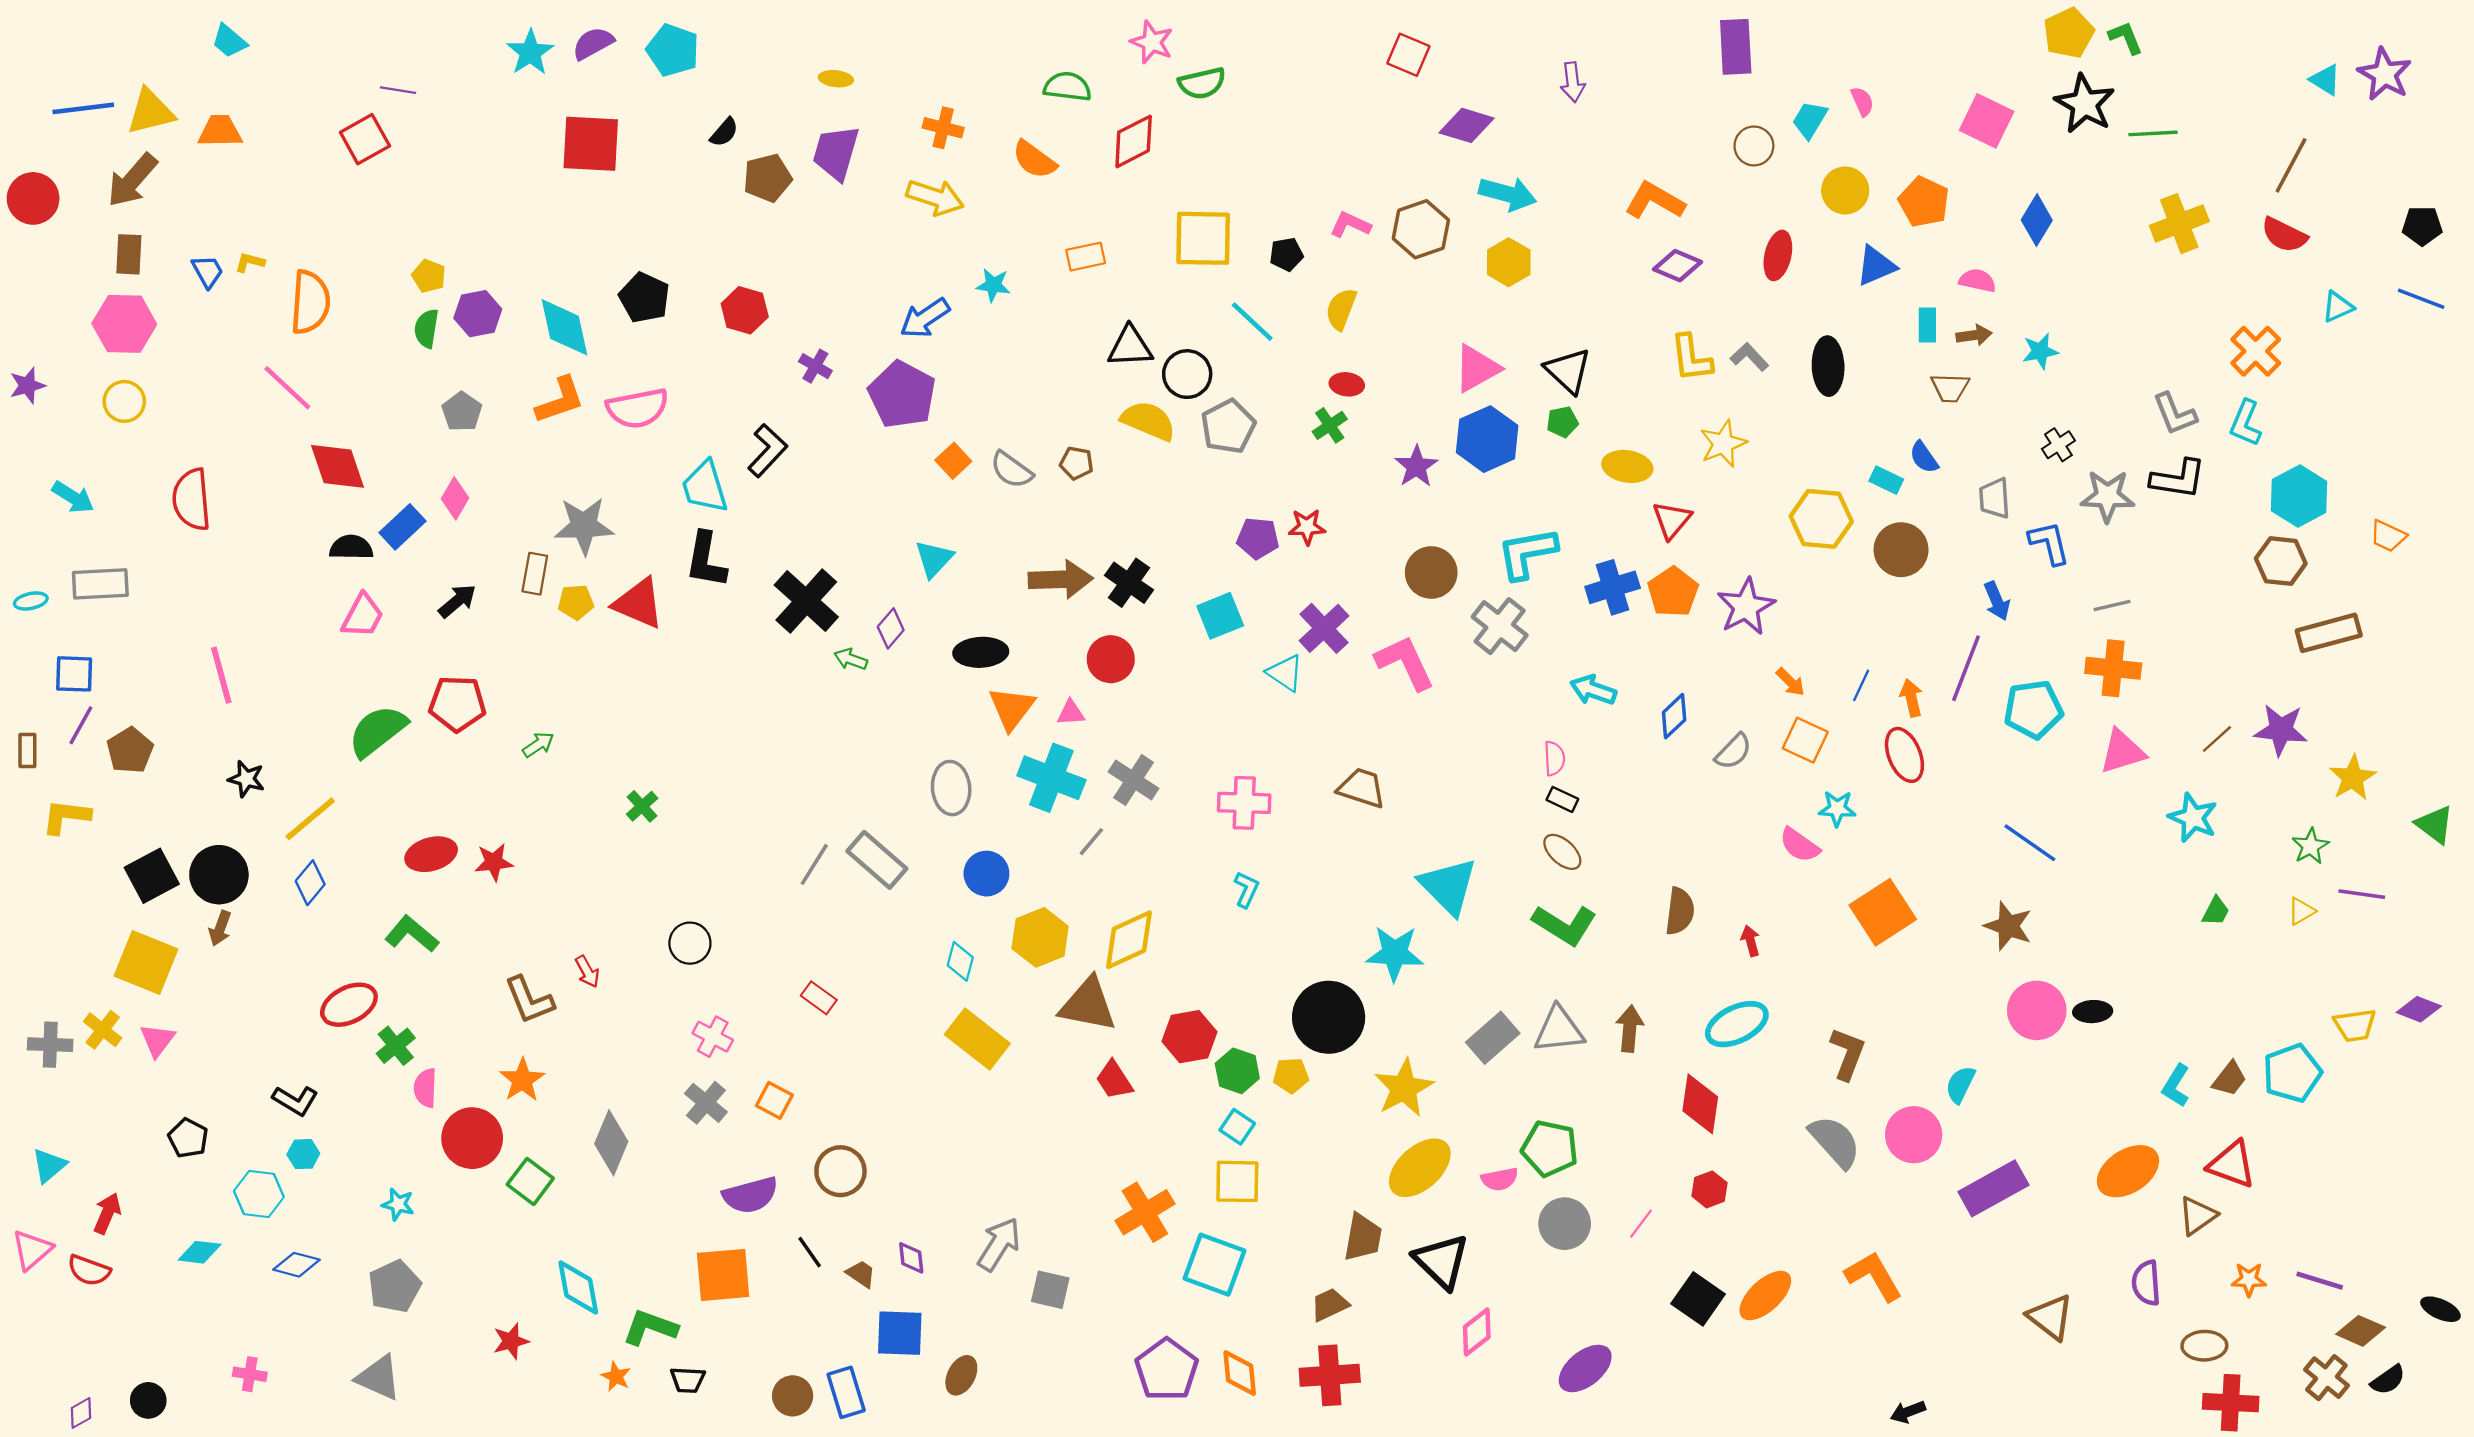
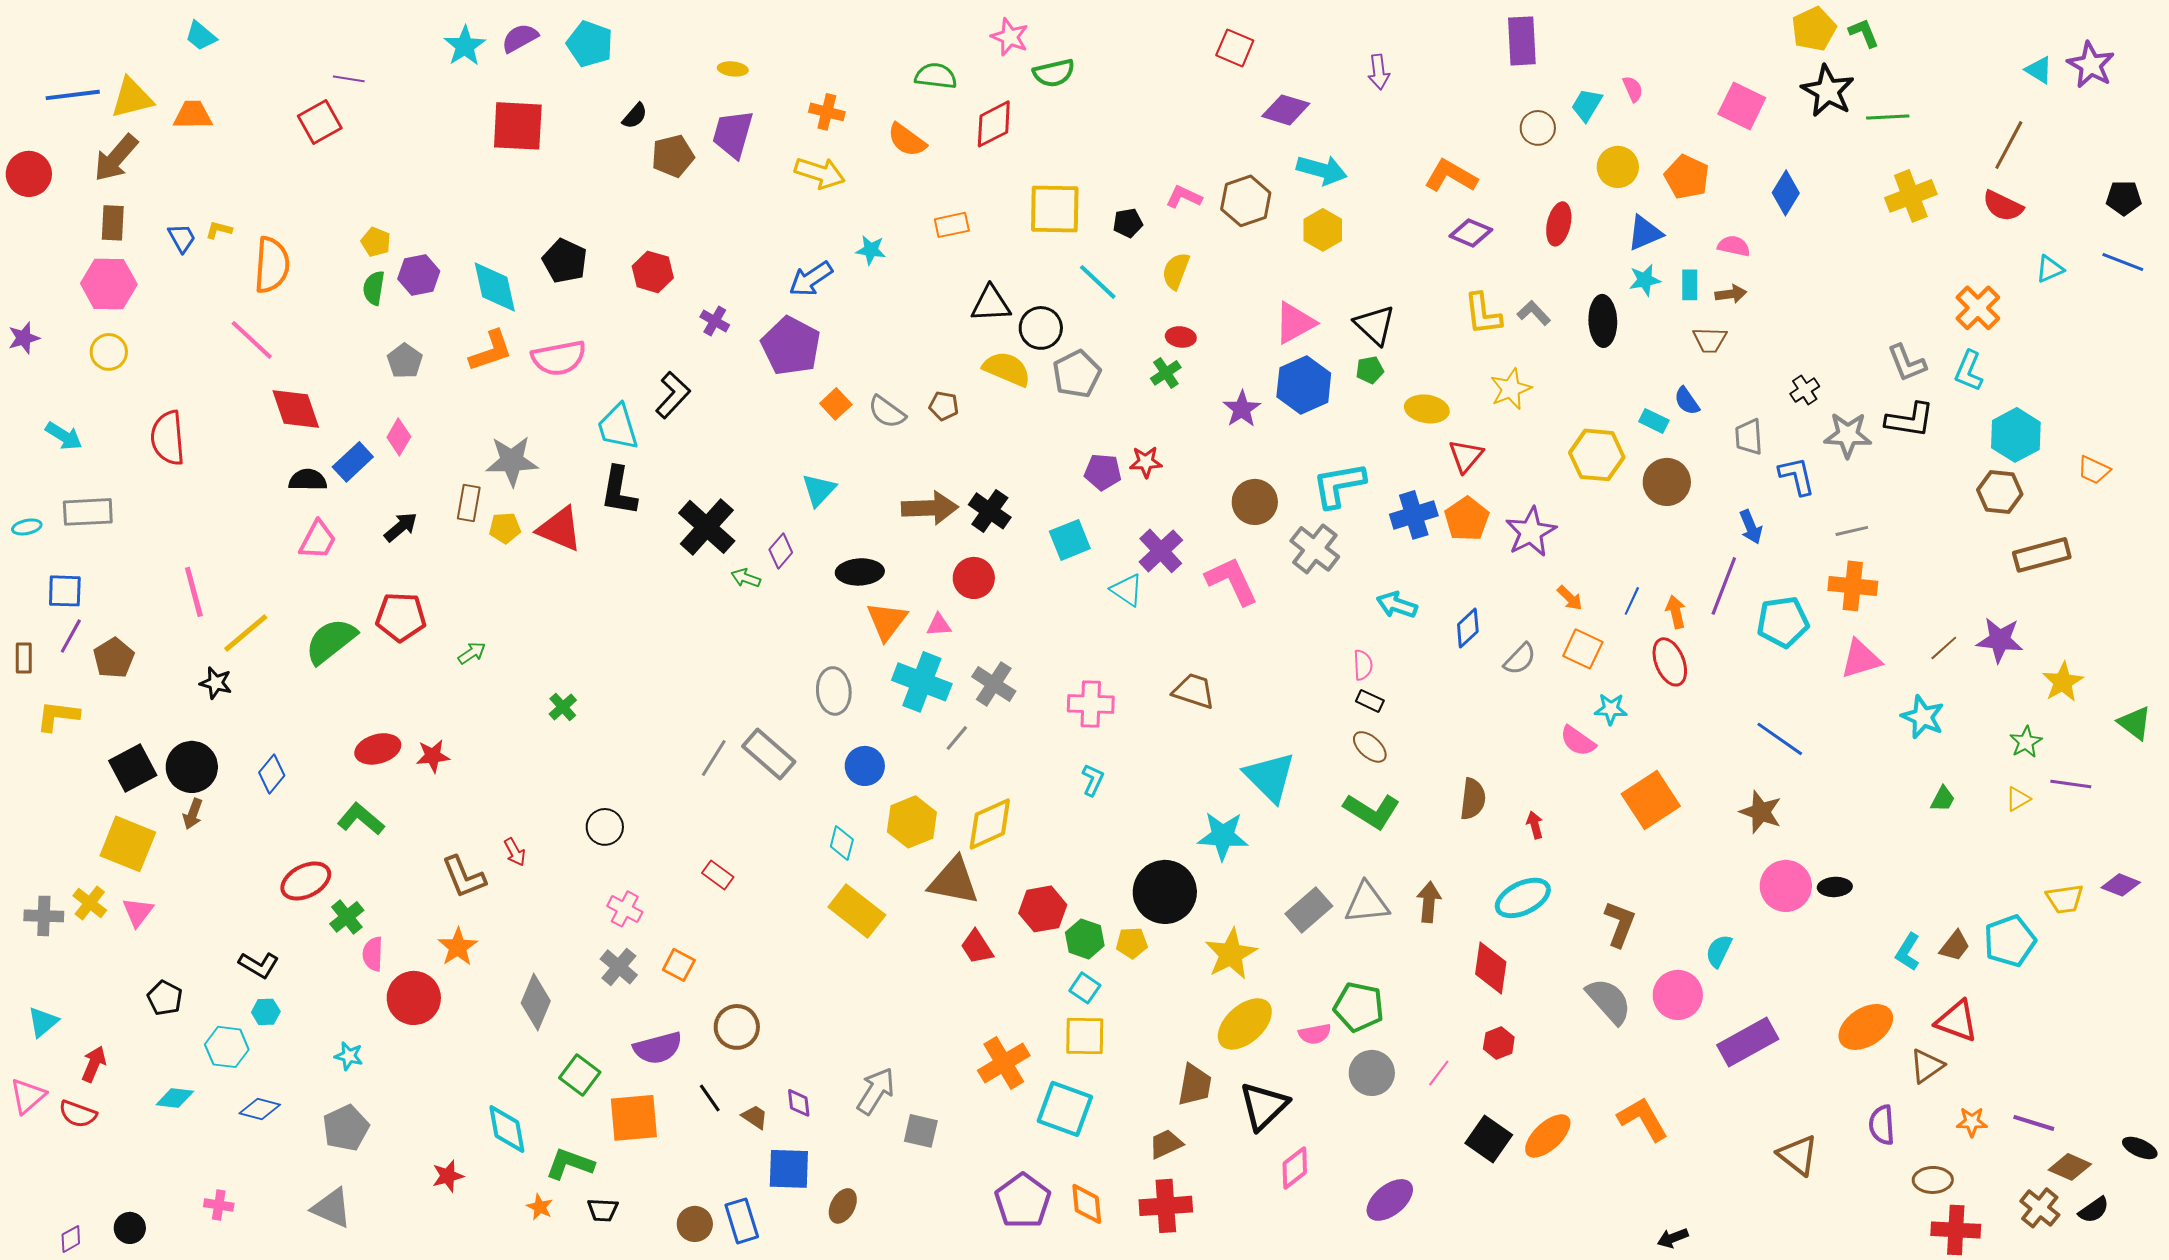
cyan star: (2040, 351) -> (1645, 280), moved
yellow line: (310, 819) -> (246, 633), moved
green square: (530, 1181) -> (580, 1075), moved
black triangle: (1441, 1261) -> (1264, 1106), turned 32

